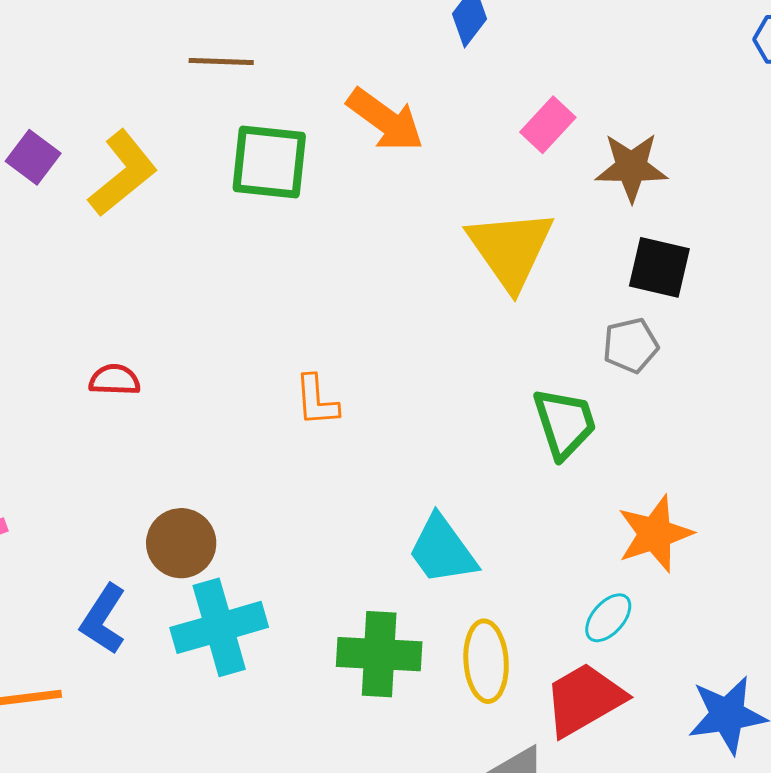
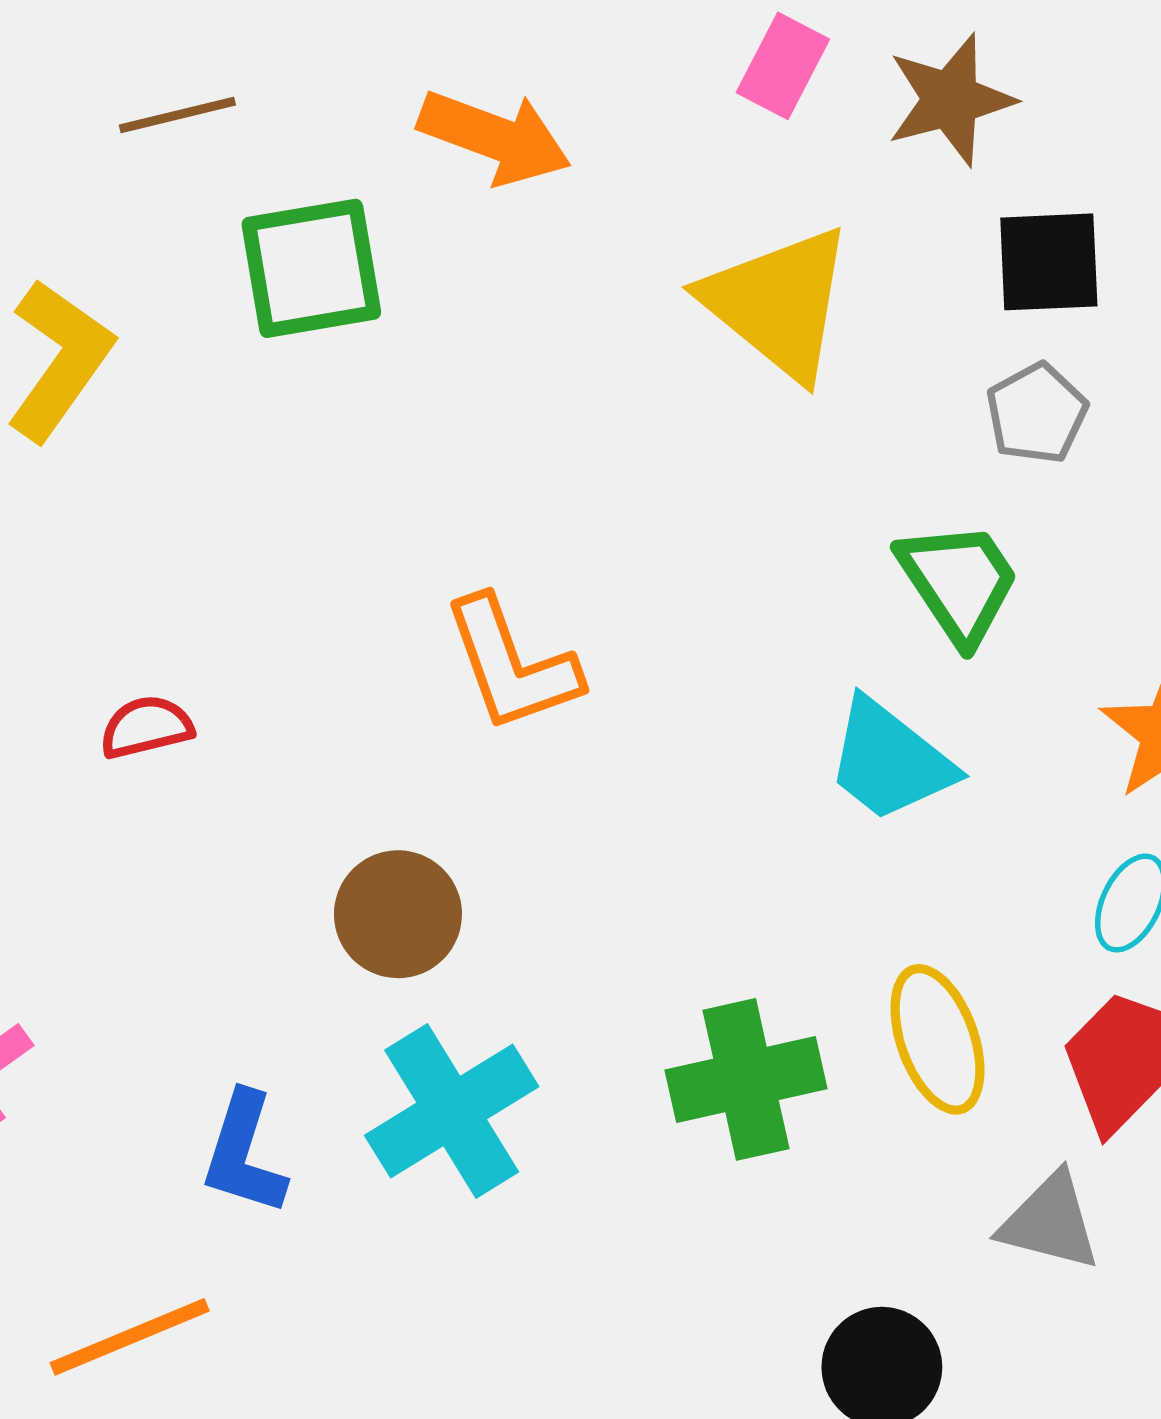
orange L-shape: (317, 401) -> (512, 664), size x1.5
brown circle: (181, 543) -> (398, 914), moved
cyan trapezoid: (442, 550) -> (890, 760), moved

